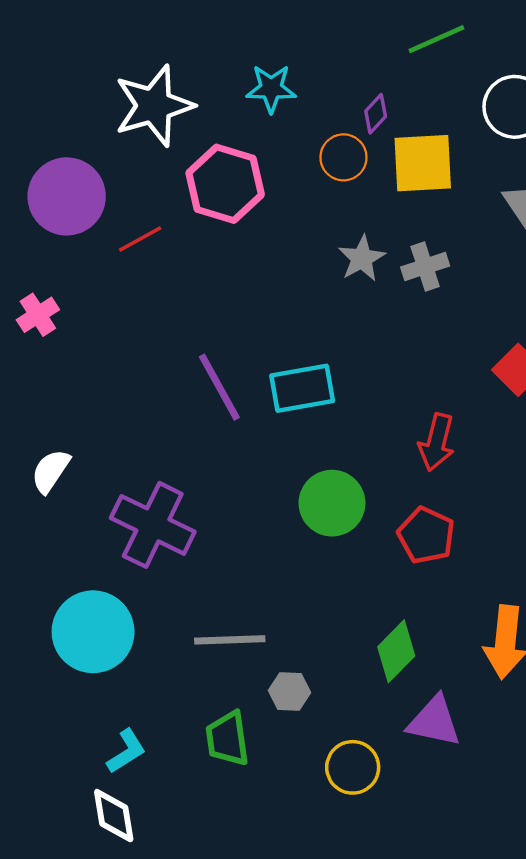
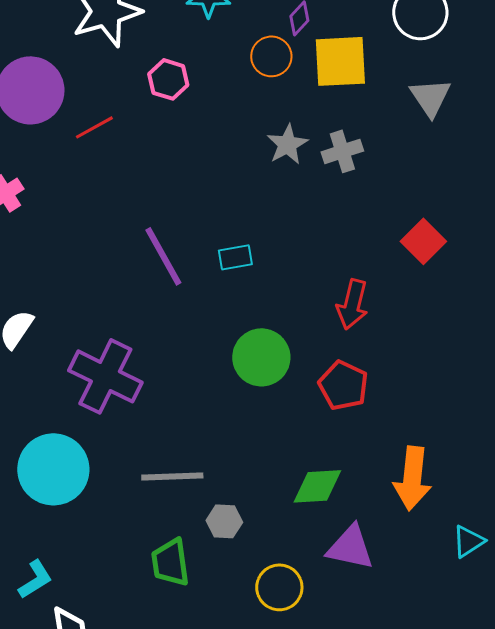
pink hexagon: (225, 184) -> (168, 79), size x0.6
cyan rectangle: (302, 388) -> (235, 257), size x0.6
green diamond: (396, 651) -> (317, 486), turned 42
cyan L-shape: (126, 751) -> (35, 579), moved

